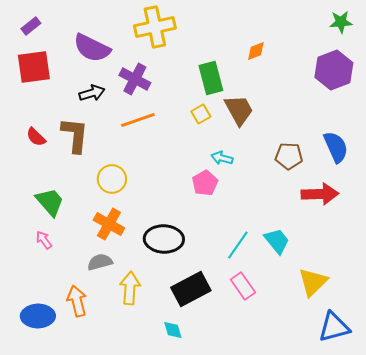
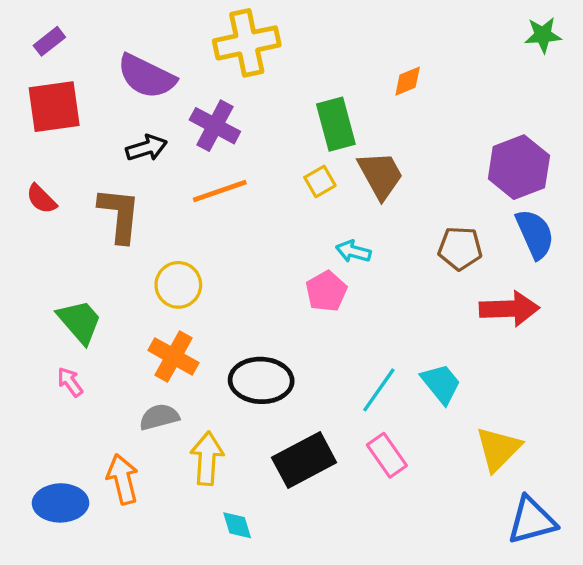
purple hexagon: (334, 70) -> (519, 167), moved
red semicircle: (36, 137) -> (41, 199), moved
cyan diamond: (173, 330) -> (237, 525), moved

